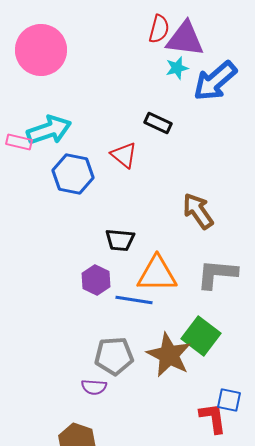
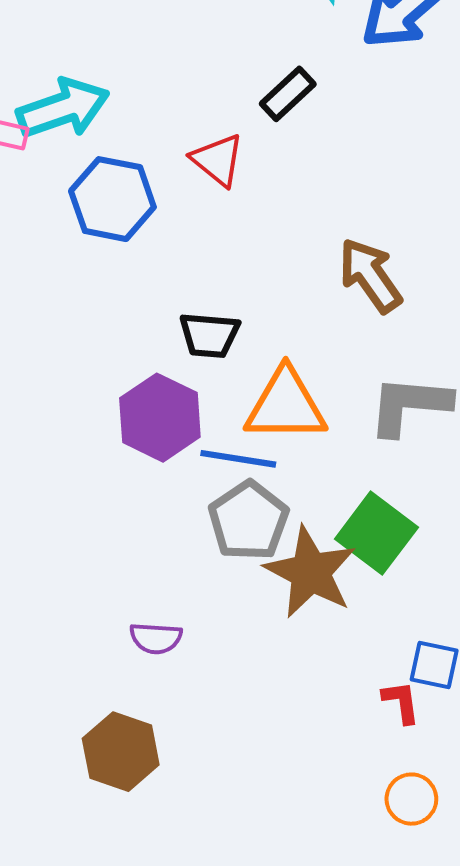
black rectangle: (158, 123) -> (288, 94), turned -68
purple hexagon: (96, 280) -> (160, 418), size x1.4
gray pentagon: (114, 356) -> (249, 521), moved, turned -30
red L-shape: (213, 418) -> (401, 702), size x0.7

